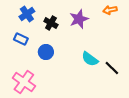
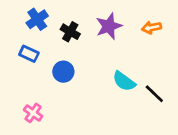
orange arrow: (110, 10) -> (152, 28), moved
pink cross: (24, 82) -> (33, 113), size x0.6

